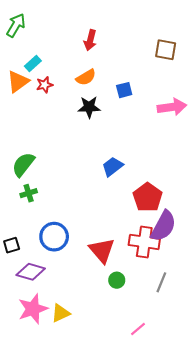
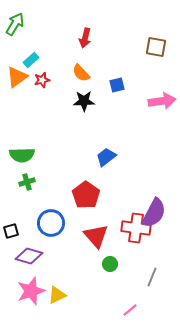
orange semicircle: (86, 77) -> (81, 73), turned 78
green semicircle: (23, 164) -> (22, 155), turned -130
red pentagon: (148, 197) -> (86, 195), moved
gray line: (161, 282) -> (152, 277), moved

